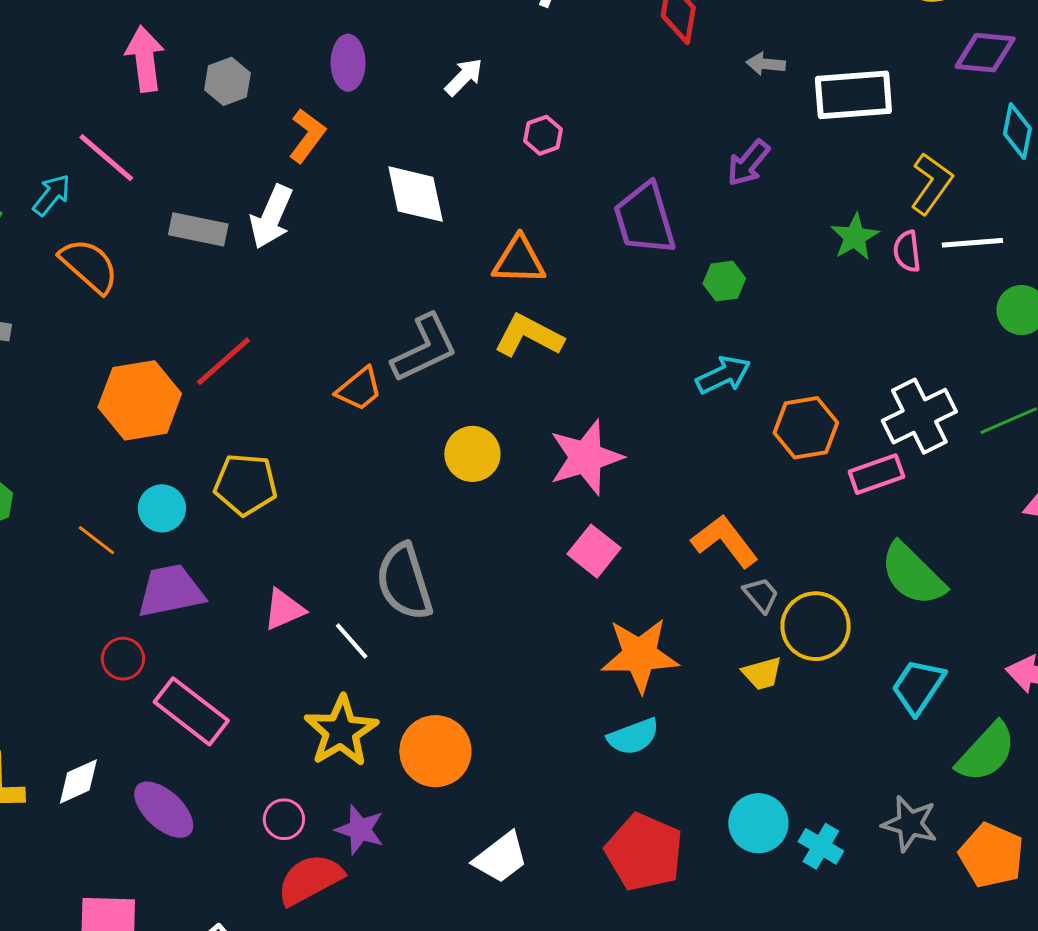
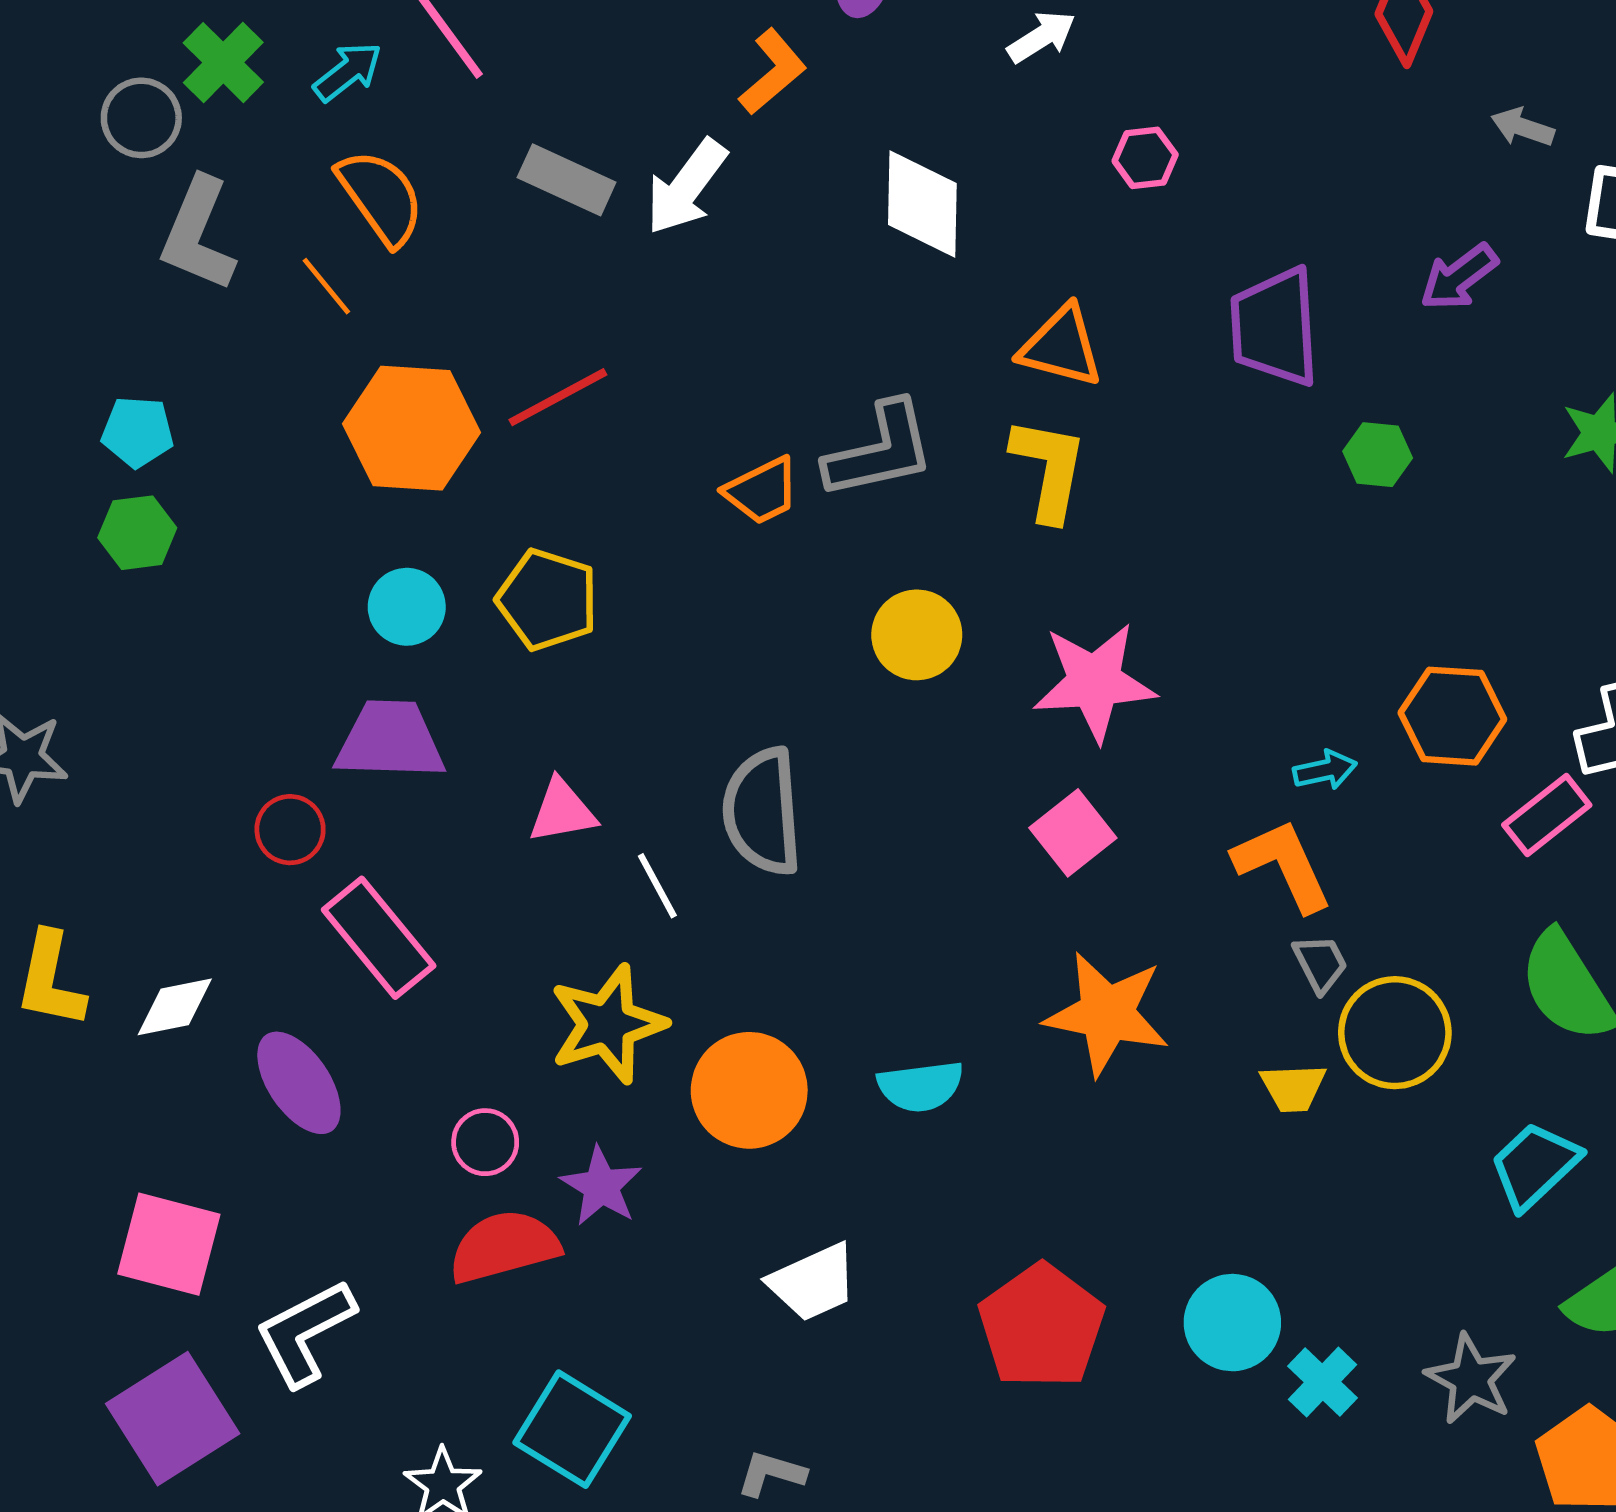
yellow L-shape: (529, 336) -> (1049, 469), turned 60
cyan arrow: (723, 375) -> (1325, 770), moved, size x0.7
pink rectangle: (876, 474) -> (1547, 815), turned -32
orange line: (96, 540) -> (326, 286), moved
cyan semicircle: (633, 737) -> (921, 1086), moved

